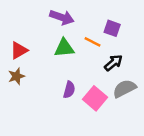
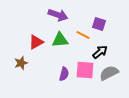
red triangle: (19, 50) -> (36, 42), moved
pink square: (95, 98) -> (85, 70), moved, turned -36

